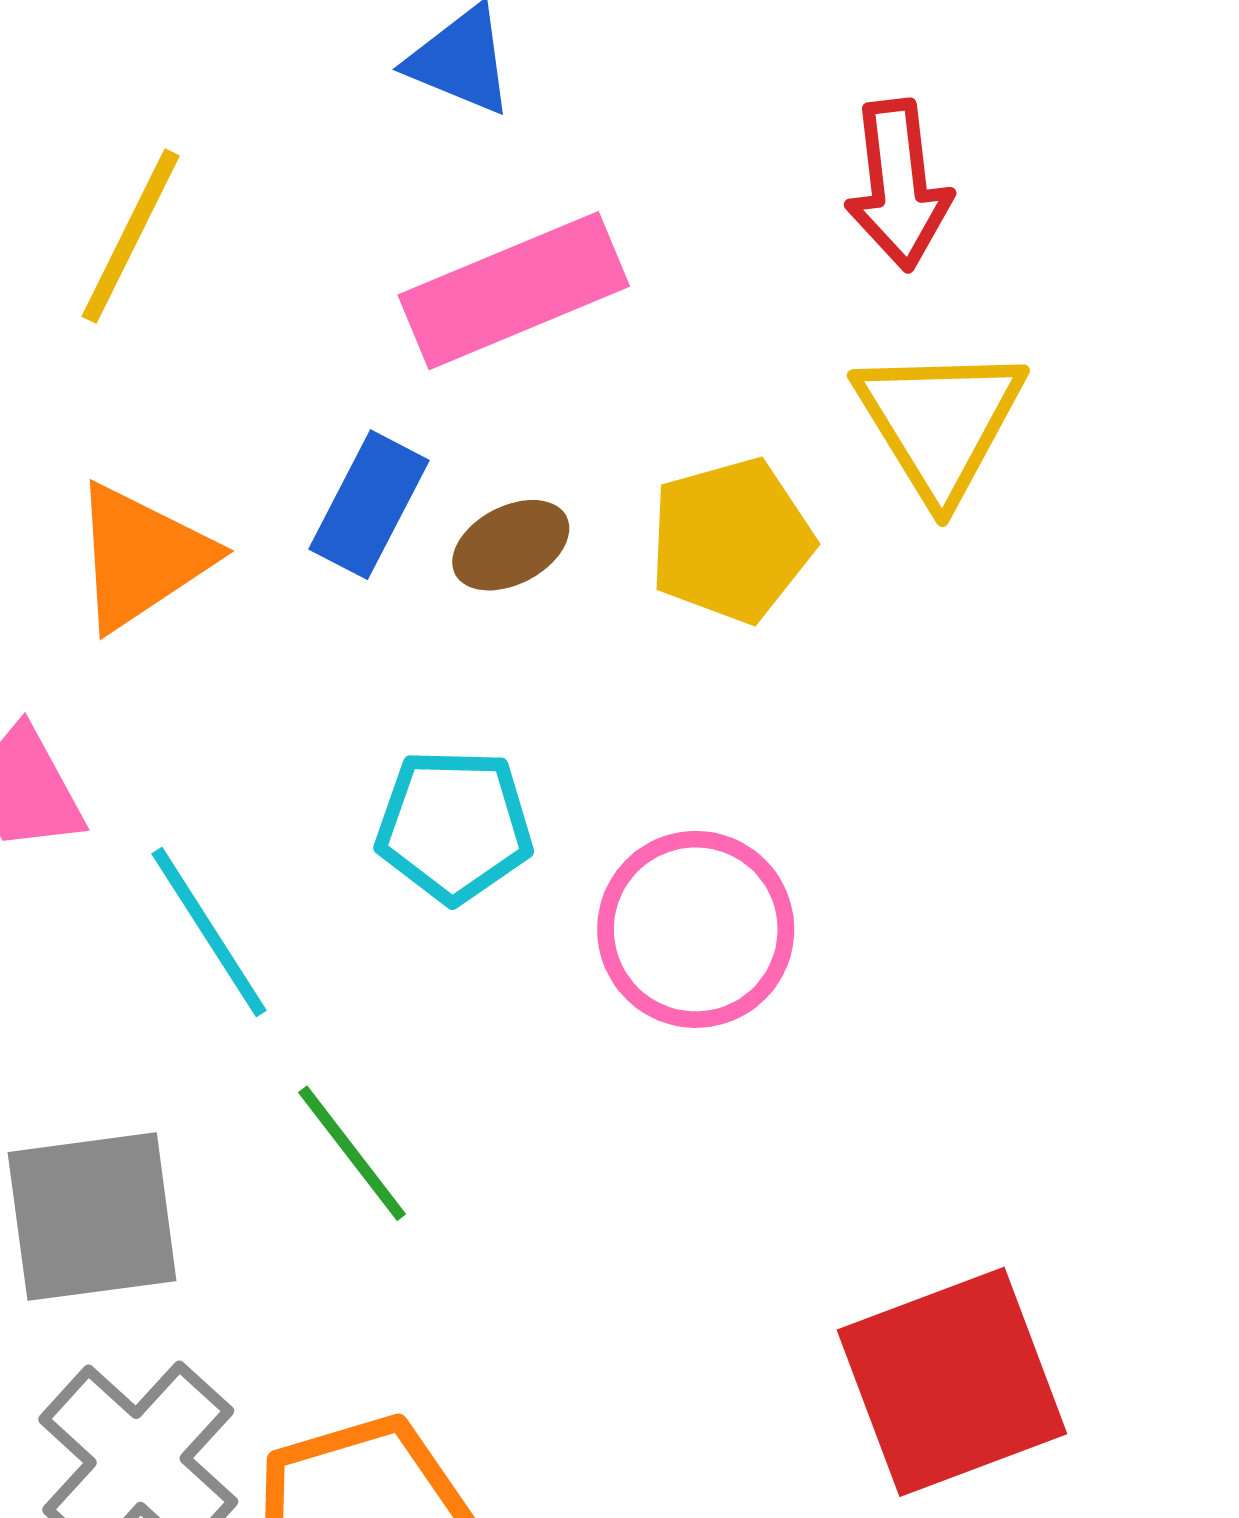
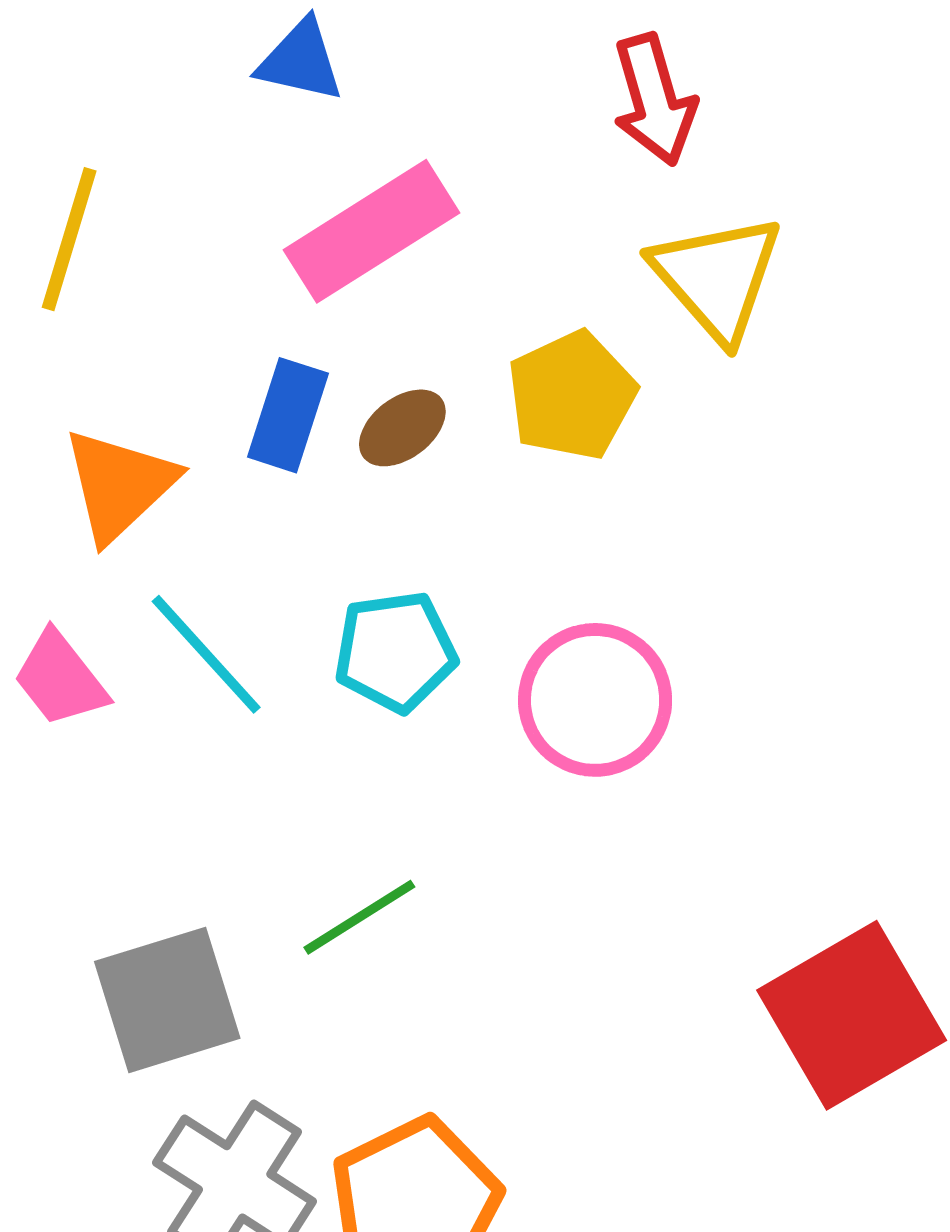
cyan line: (209, 932) -> (206, 654), moved
green line: (352, 1153) -> (359, 917), turned -75

